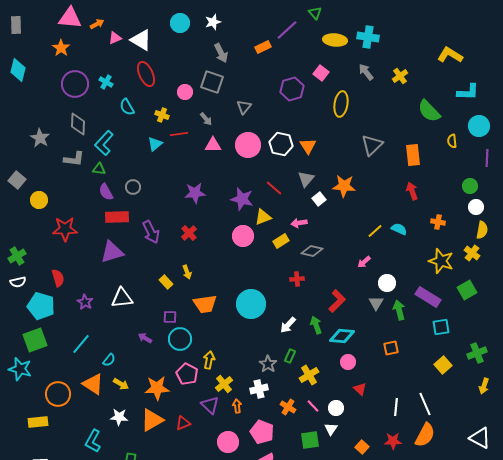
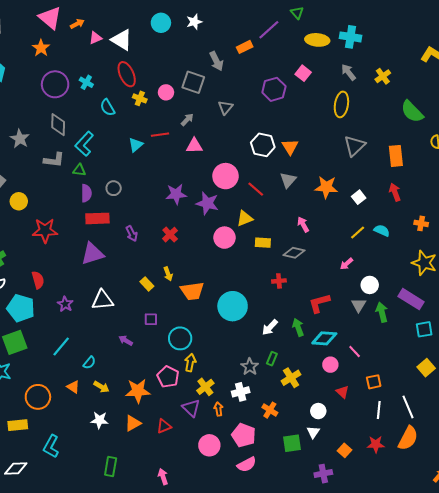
pink triangle: (70, 18) -> (50, 18), turned 35
gray arrow: (221, 53) -> (216, 61), moved
yellow ellipse: (341, 104) -> (341, 104), moved
yellow cross: (162, 115) -> (140, 98), moved
gray arrow: (206, 119) -> (187, 120), turned -96
pink circle: (248, 145) -> (225, 176), moved
purple semicircle: (106, 192) -> (86, 193), turned -150
purple star: (242, 199) -> (207, 203), moved
white square: (319, 199) -> (359, 197), moved
pink arrow: (299, 223) -> (303, 224), moved, turned 70
purple arrow: (151, 232) -> (132, 234), size x0.7
yellow rectangle: (281, 241) -> (263, 243), turned 35
red L-shape: (337, 301) -> (319, 303), turned -150
orange trapezoid: (205, 304) -> (192, 291), moved
cyan circle: (180, 339) -> (180, 338), moved
orange square: (391, 348) -> (374, 382), moved
orange triangle: (93, 384) -> (73, 387), size x0.6
pink line: (313, 406) -> (355, 352), moved
orange triangle: (152, 420) -> (133, 423), size x0.7
cyan L-shape: (93, 441) -> (51, 446), moved

